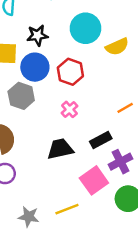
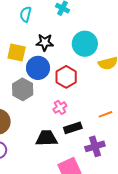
black rectangle: (101, 140) -> (73, 128), moved
purple cross: (121, 162) -> (95, 146), moved

